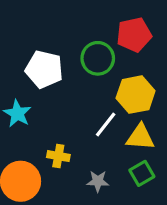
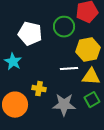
white line: (106, 125) -> (69, 69), turned 48
gray star: (98, 181) -> (64, 105), size x1.6

